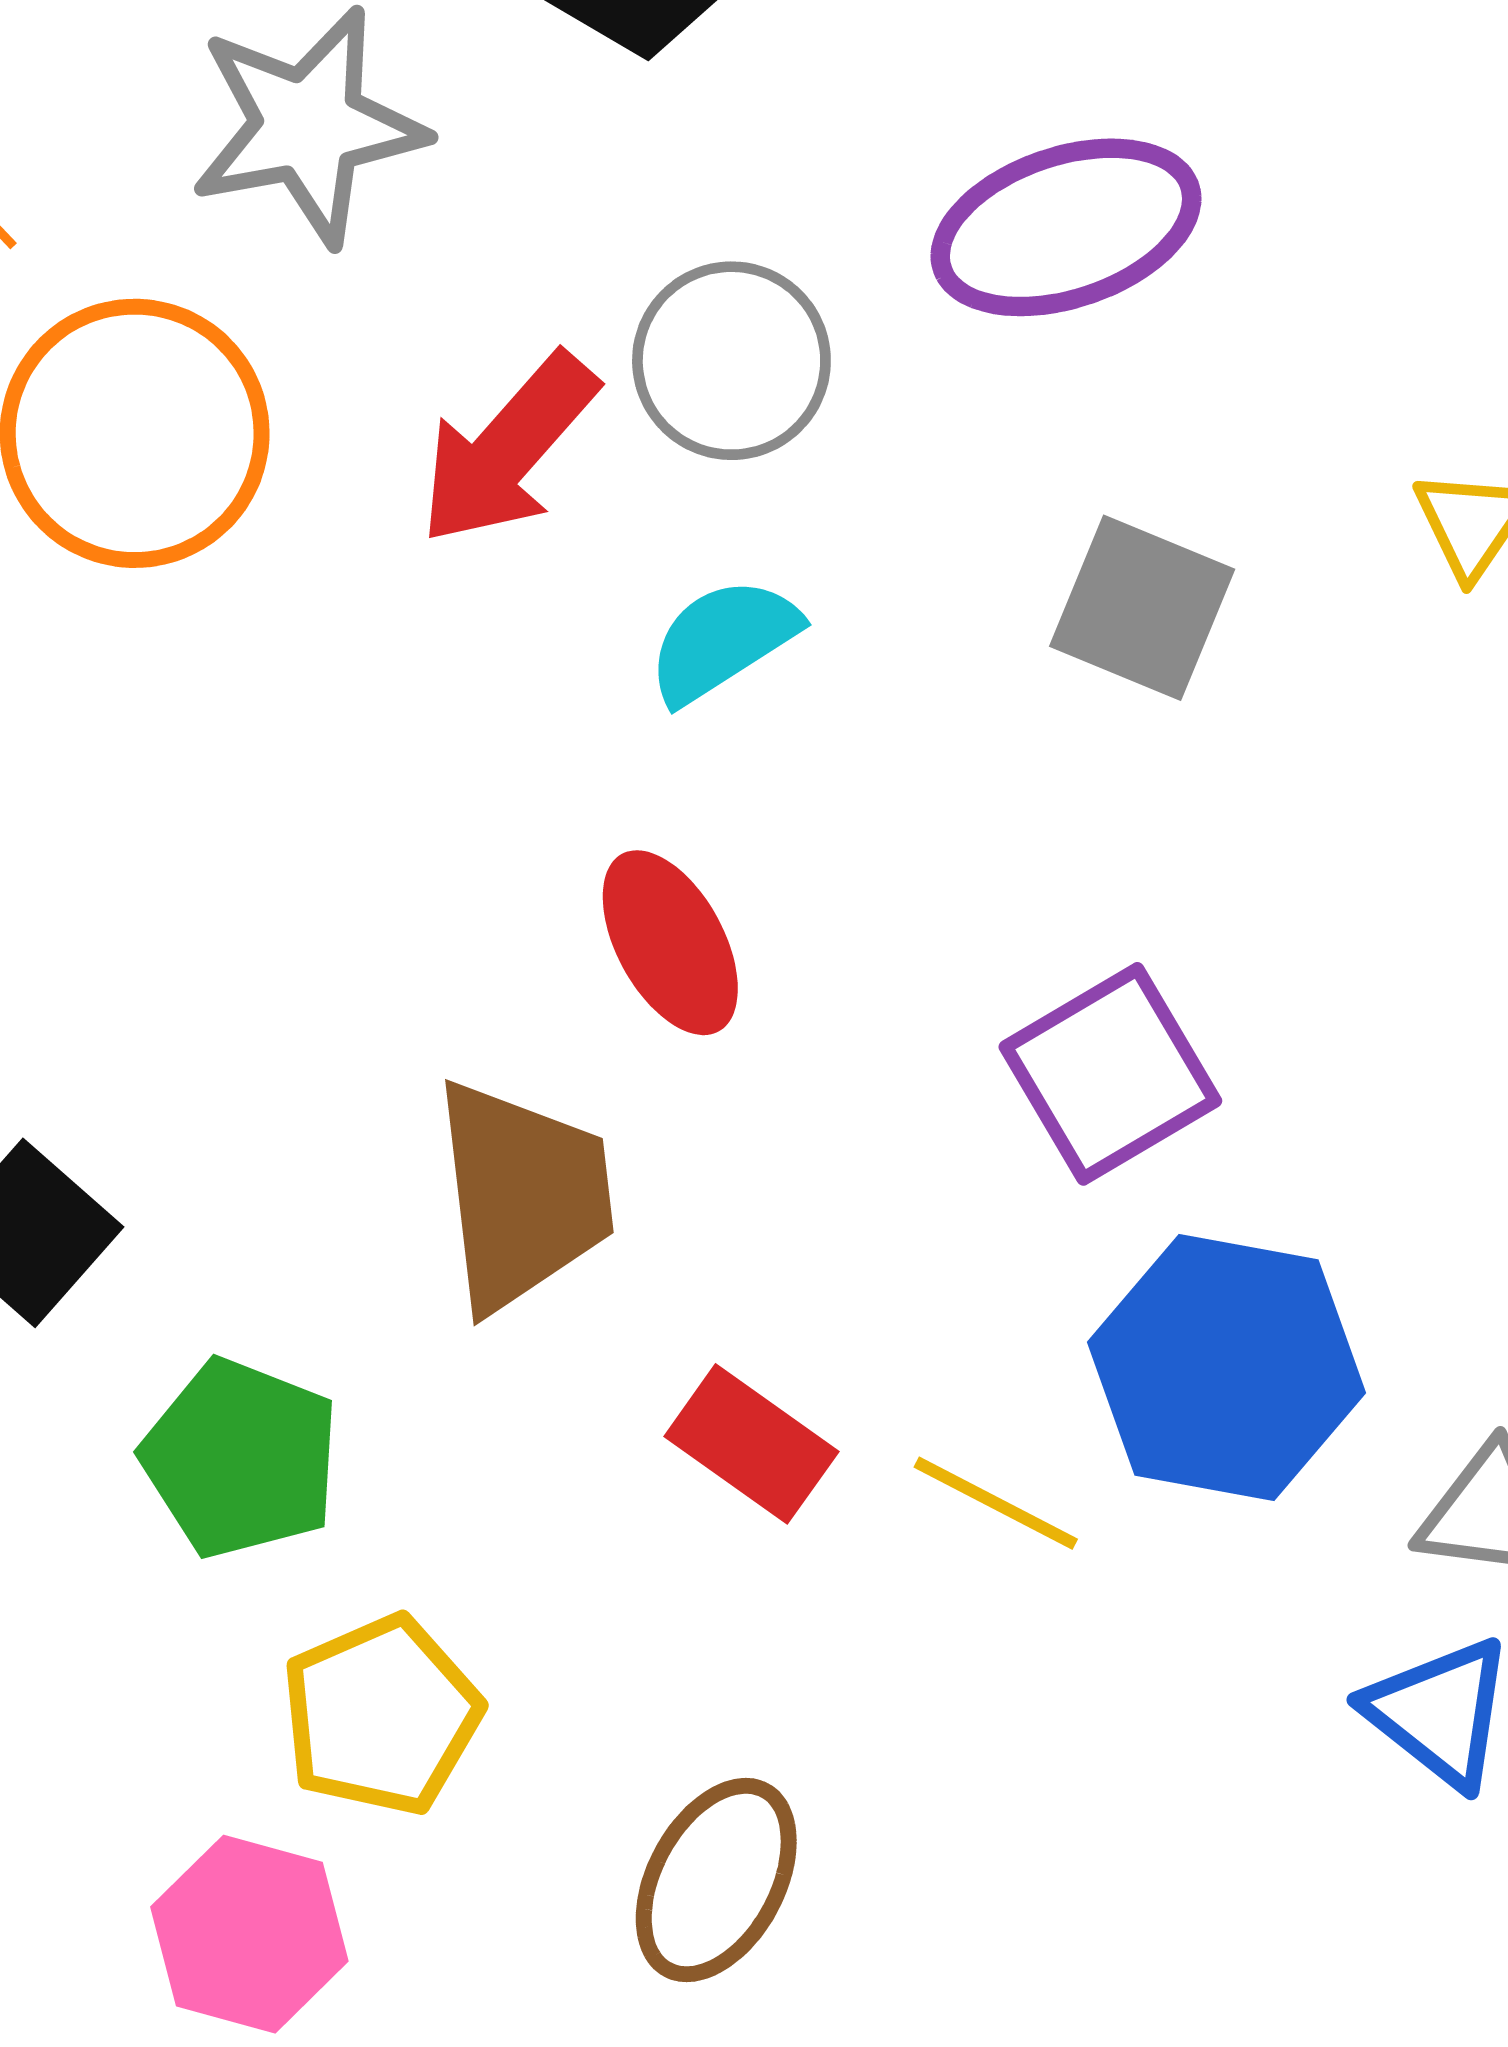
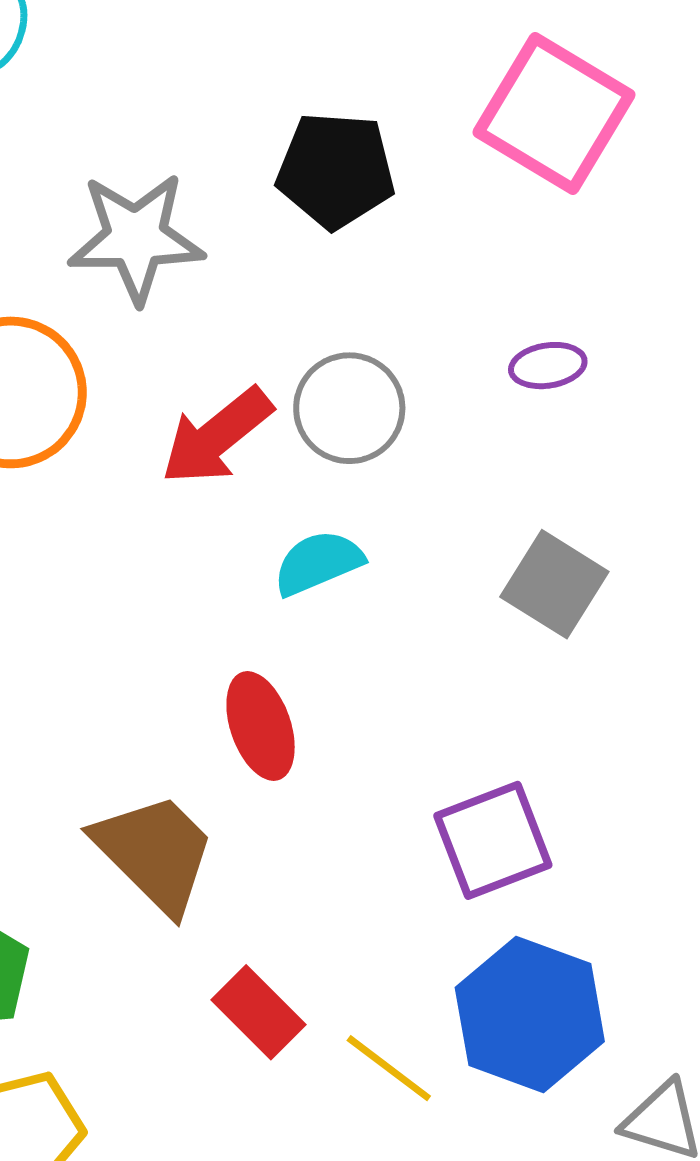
purple ellipse: (1066, 227) -> (548, 366), size x0.5
brown trapezoid: (523, 1195) -> (155, 853), turned -48

